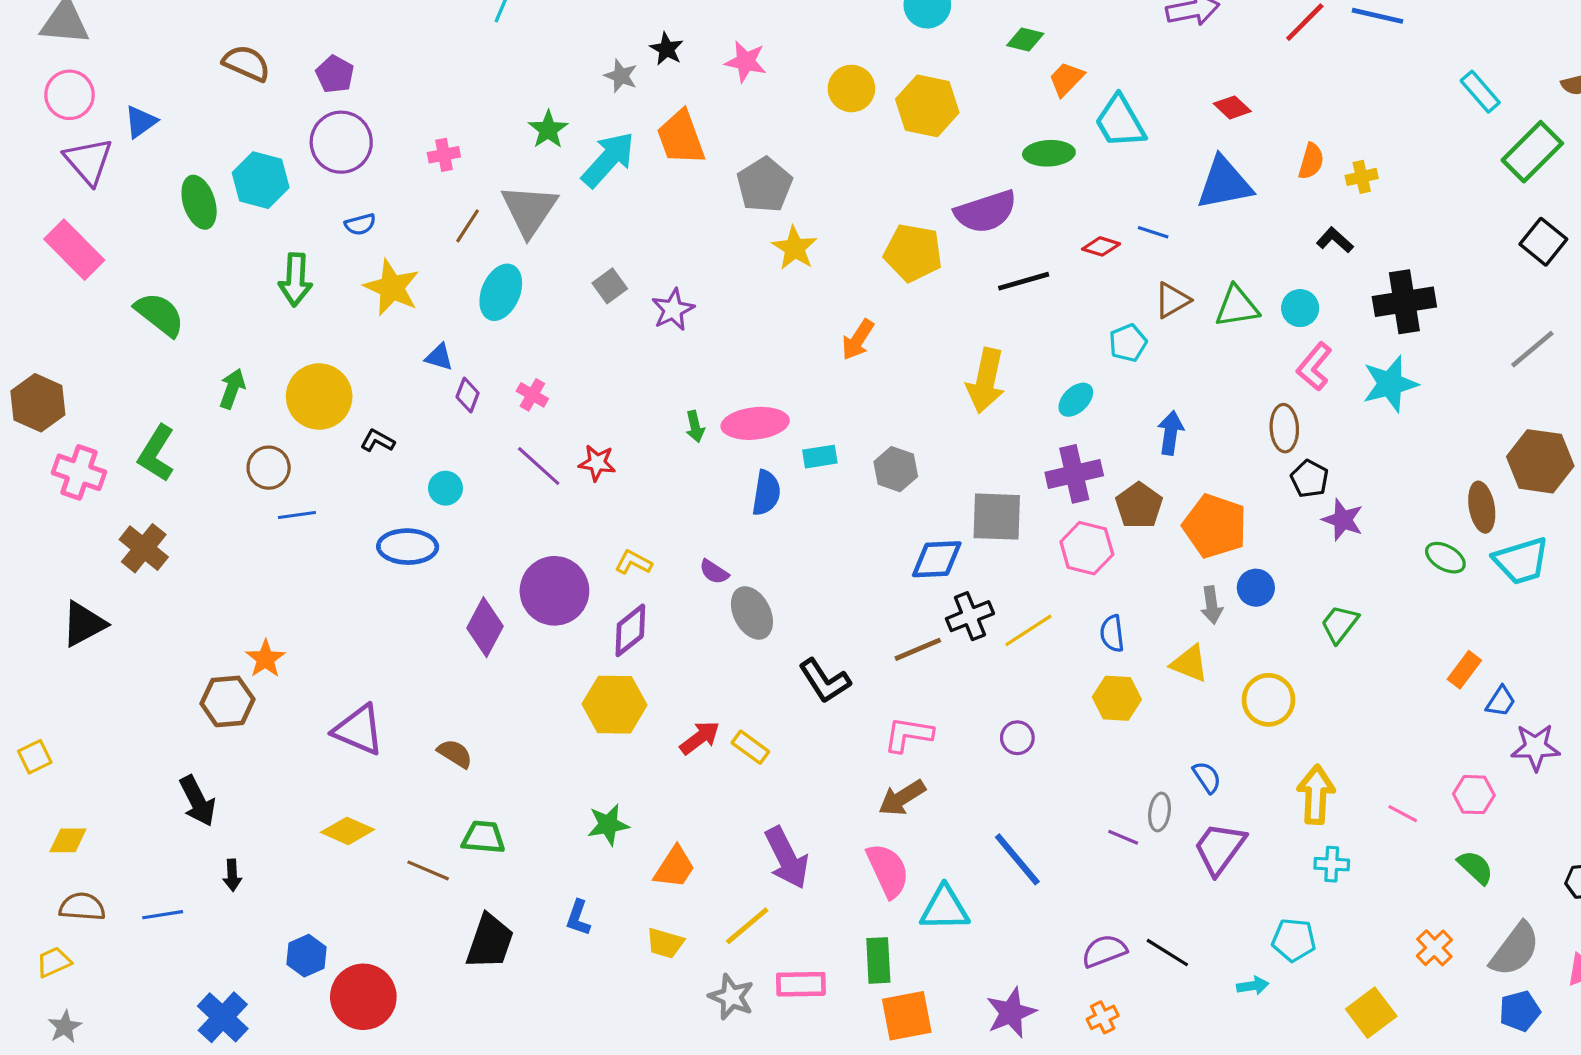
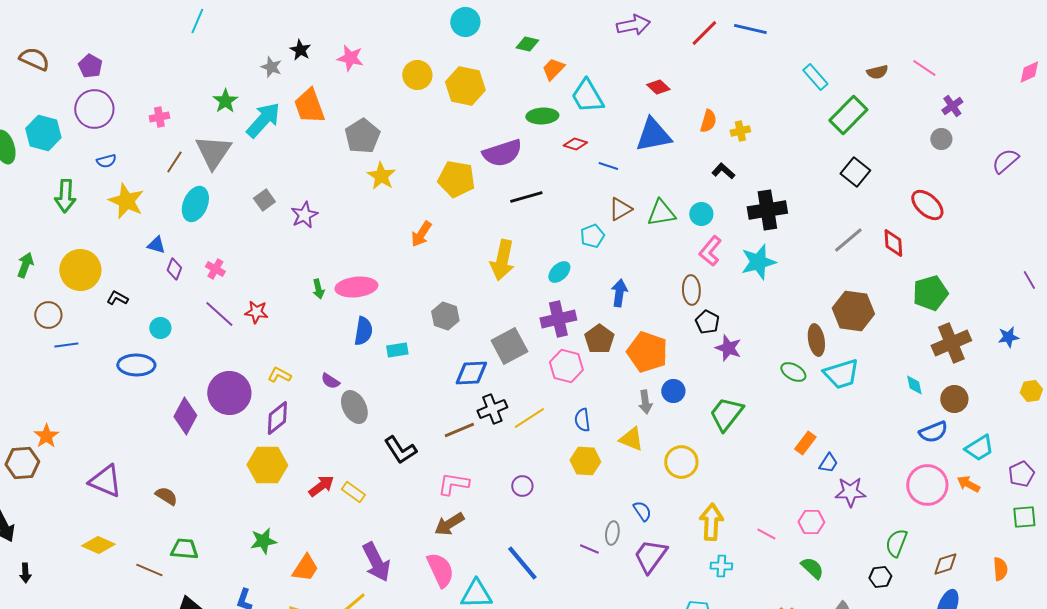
red diamond: (1101, 246) -> (575, 144), moved
cyan rectangle: (820, 457) -> (397, 350), moved
gray square: (997, 517) -> (509, 346), turned -30
green trapezoid: (1340, 624) -> (726, 414), size x1.4

